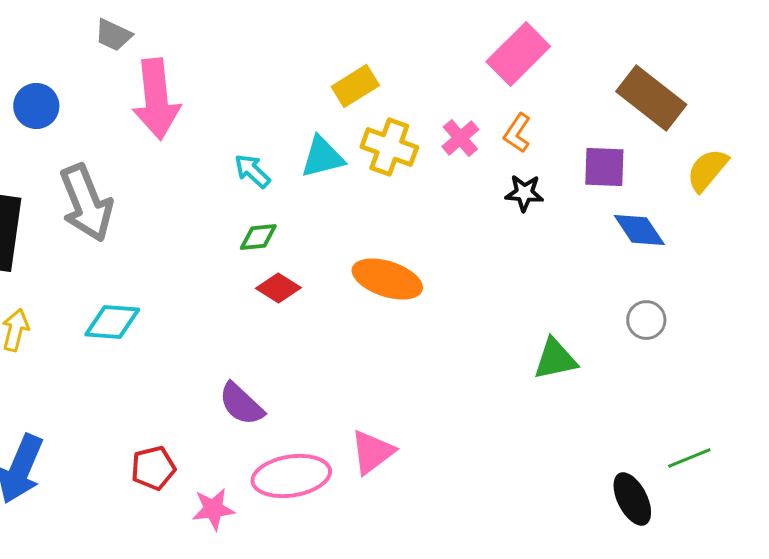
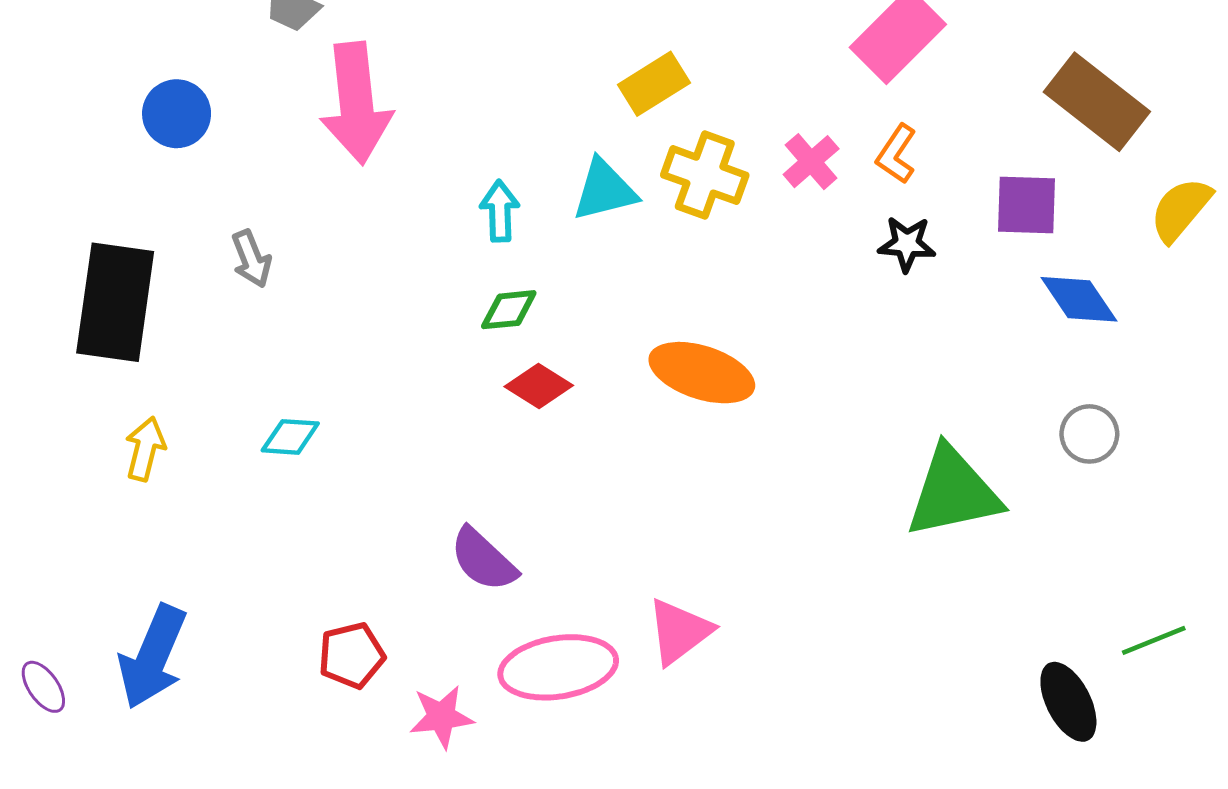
cyan arrow: (252, 171) -> (500, 211), turned 45
gray arrow: (86, 203) -> (251, 259), size x0.5
cyan diamond: (112, 322) -> (290, 437), size x0.7
green triangle: (555, 359) -> (953, 492), size x1.5

